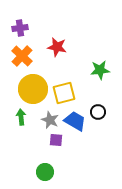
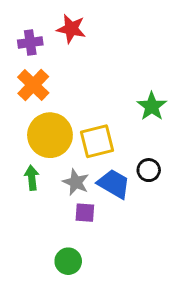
red star: (57, 47) -> (71, 29), moved
green star: (100, 70) -> (152, 106), turned -30

